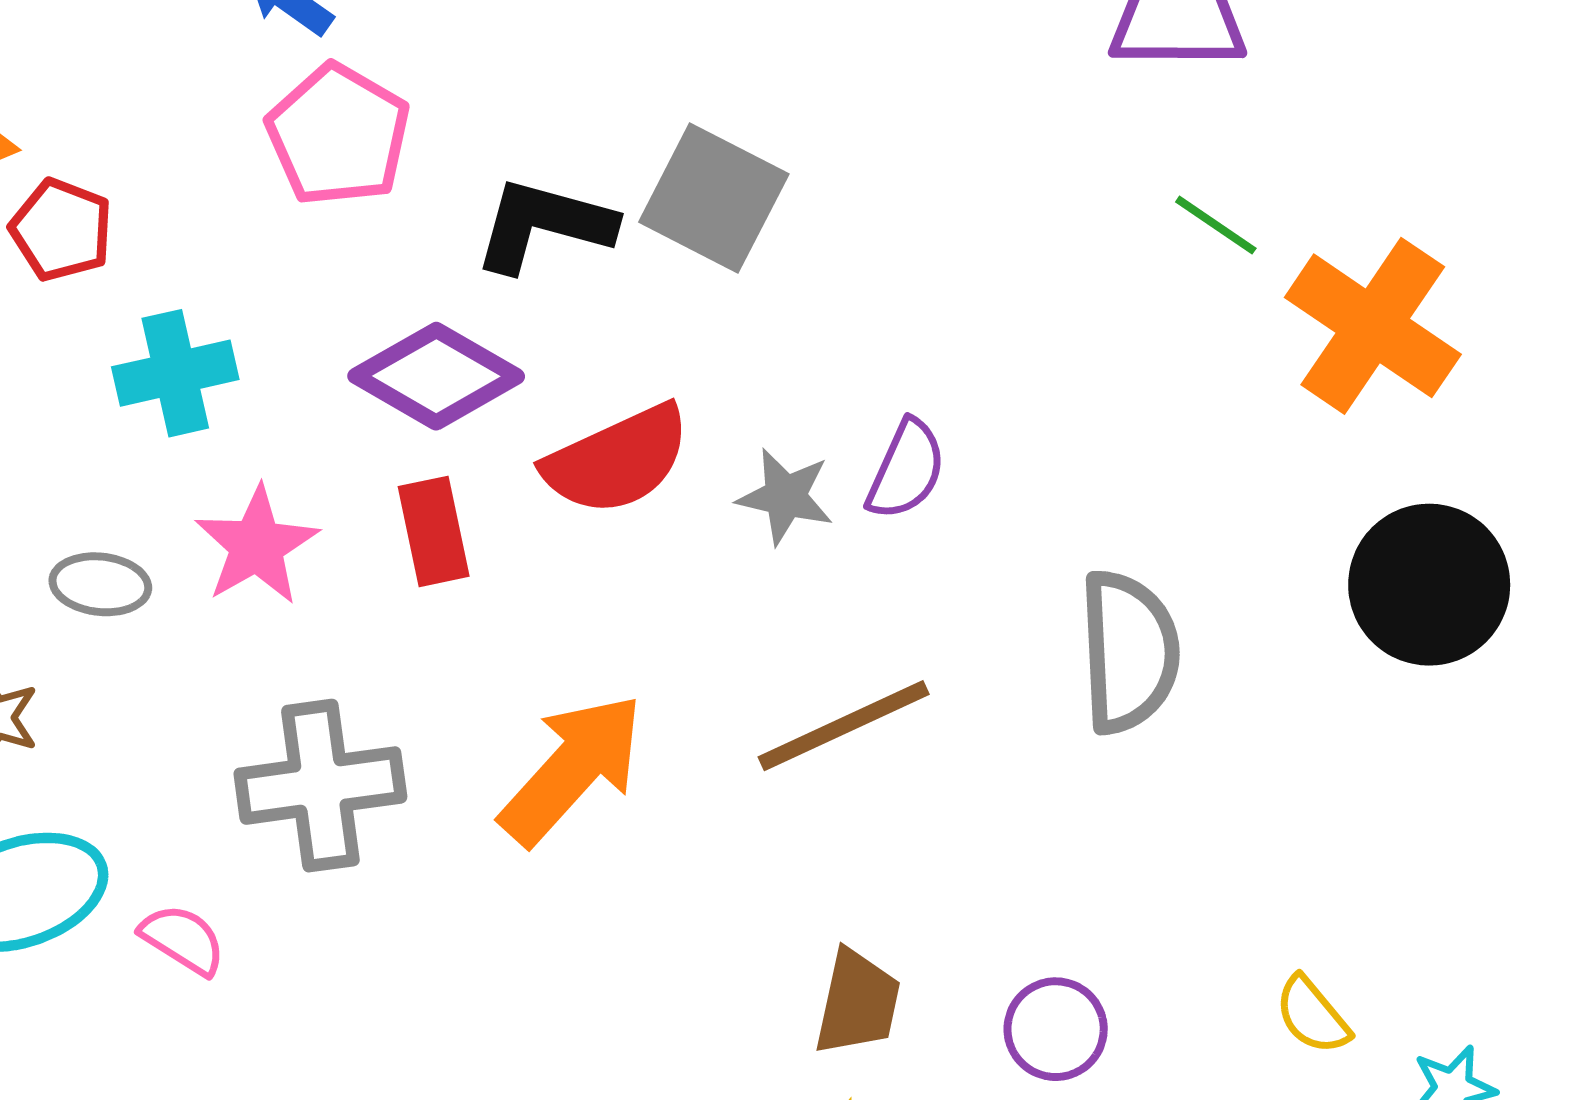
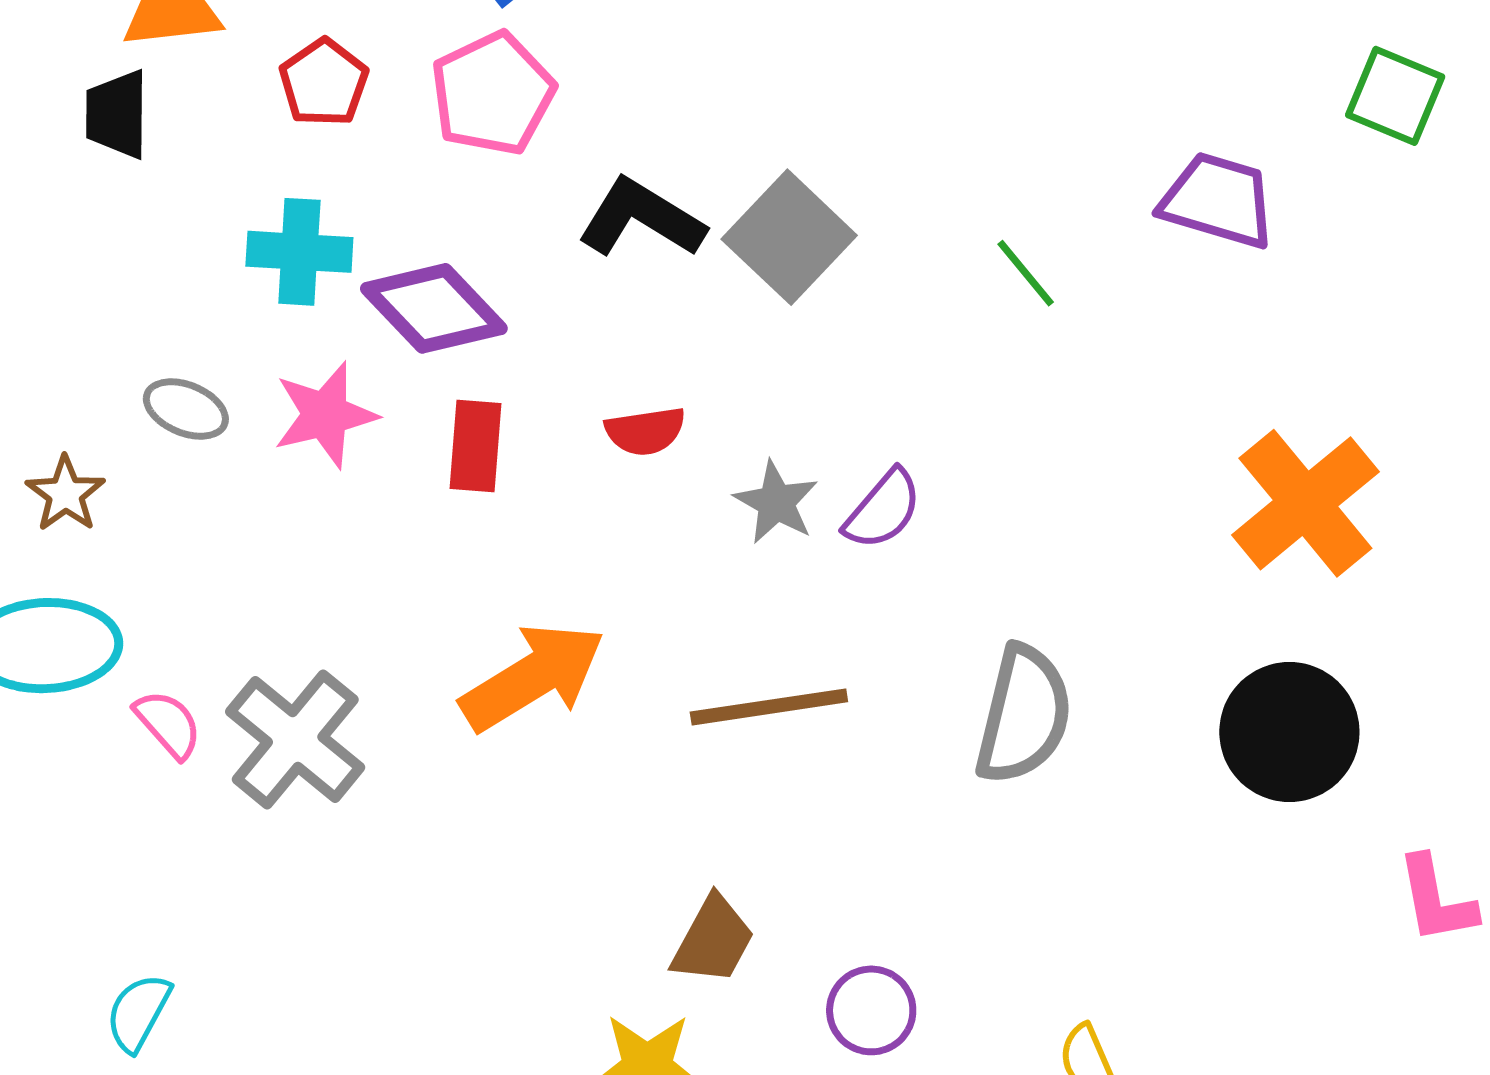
green line: (1216, 225) -> (1026, 273), moved
red pentagon: (61, 230) -> (324, 83), moved
purple diamond: (436, 376) -> (434, 308), moved
red semicircle: (617, 460) -> (645, 431), size x0.6
gray cross: (320, 786) -> (295, 739), moved, turned 31

